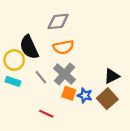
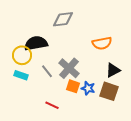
black semicircle: (29, 47) -> (36, 43), turned 105
orange semicircle: (63, 47) -> (102, 43), moved
brown square: (107, 99) -> (109, 91), turned -30

